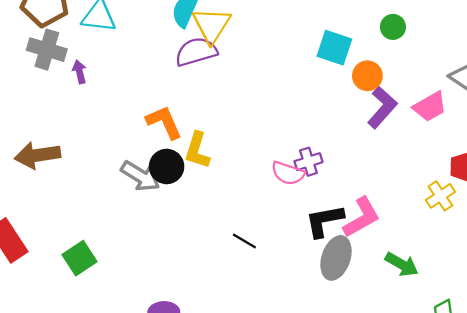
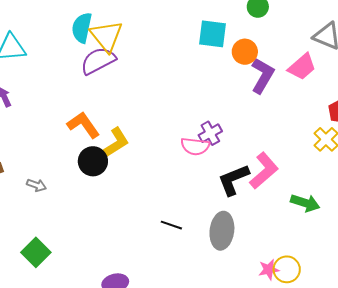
yellow L-shape: (197, 150) -> (116, 143), turned -128
gray arrow: (140, 176) -> (36, 185), moved, size x0.6
black line: (244, 241) -> (171, 225), moved
gray ellipse: (336, 258) -> (222, 231), moved

